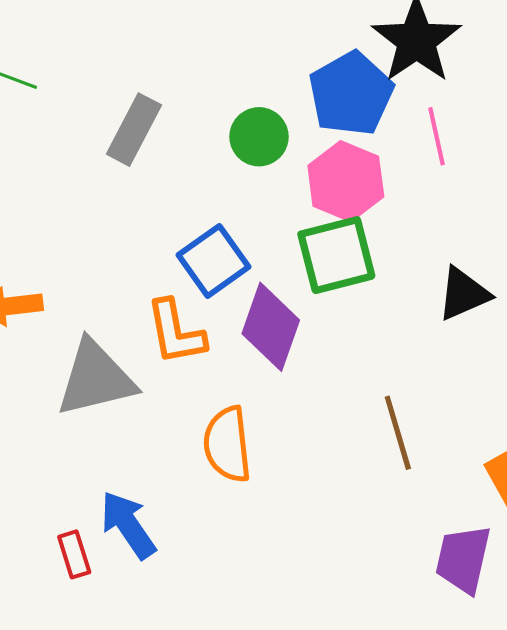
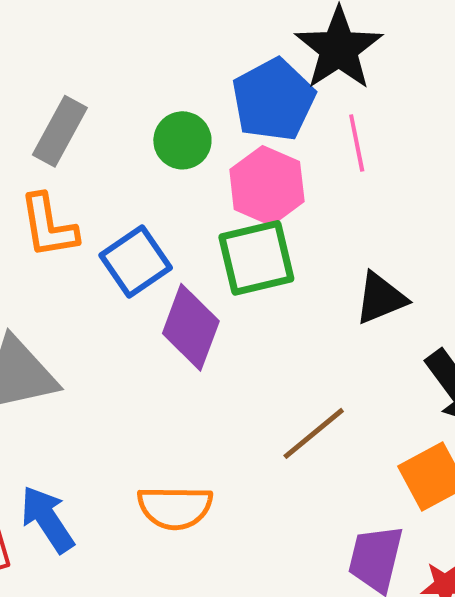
orange L-shape: (176, 332) -> (49, 226), moved
brown line: (398, 433) -> (314, 433), turned 66
orange semicircle: (227, 444) -> (175, 507), moved, turned -84

